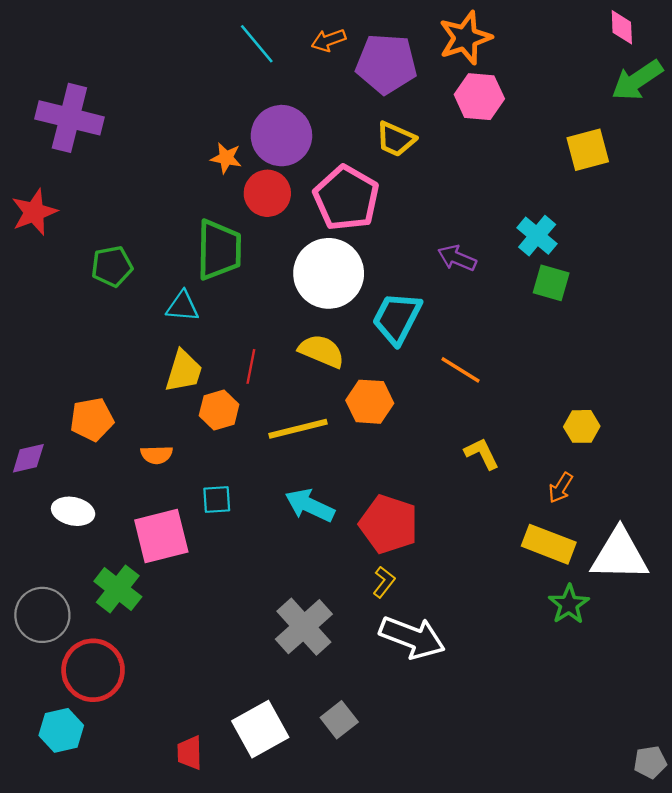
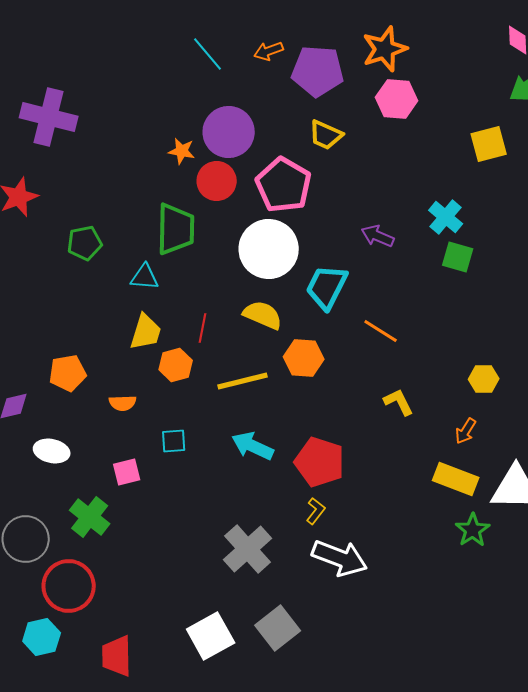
pink square: (161, 536) -> (127, 472), size x0.6
gray square: (339, 720) -> (278, 628), size x1.4
red trapezoid: (190, 753) -> (117, 656), moved, size x1.4

